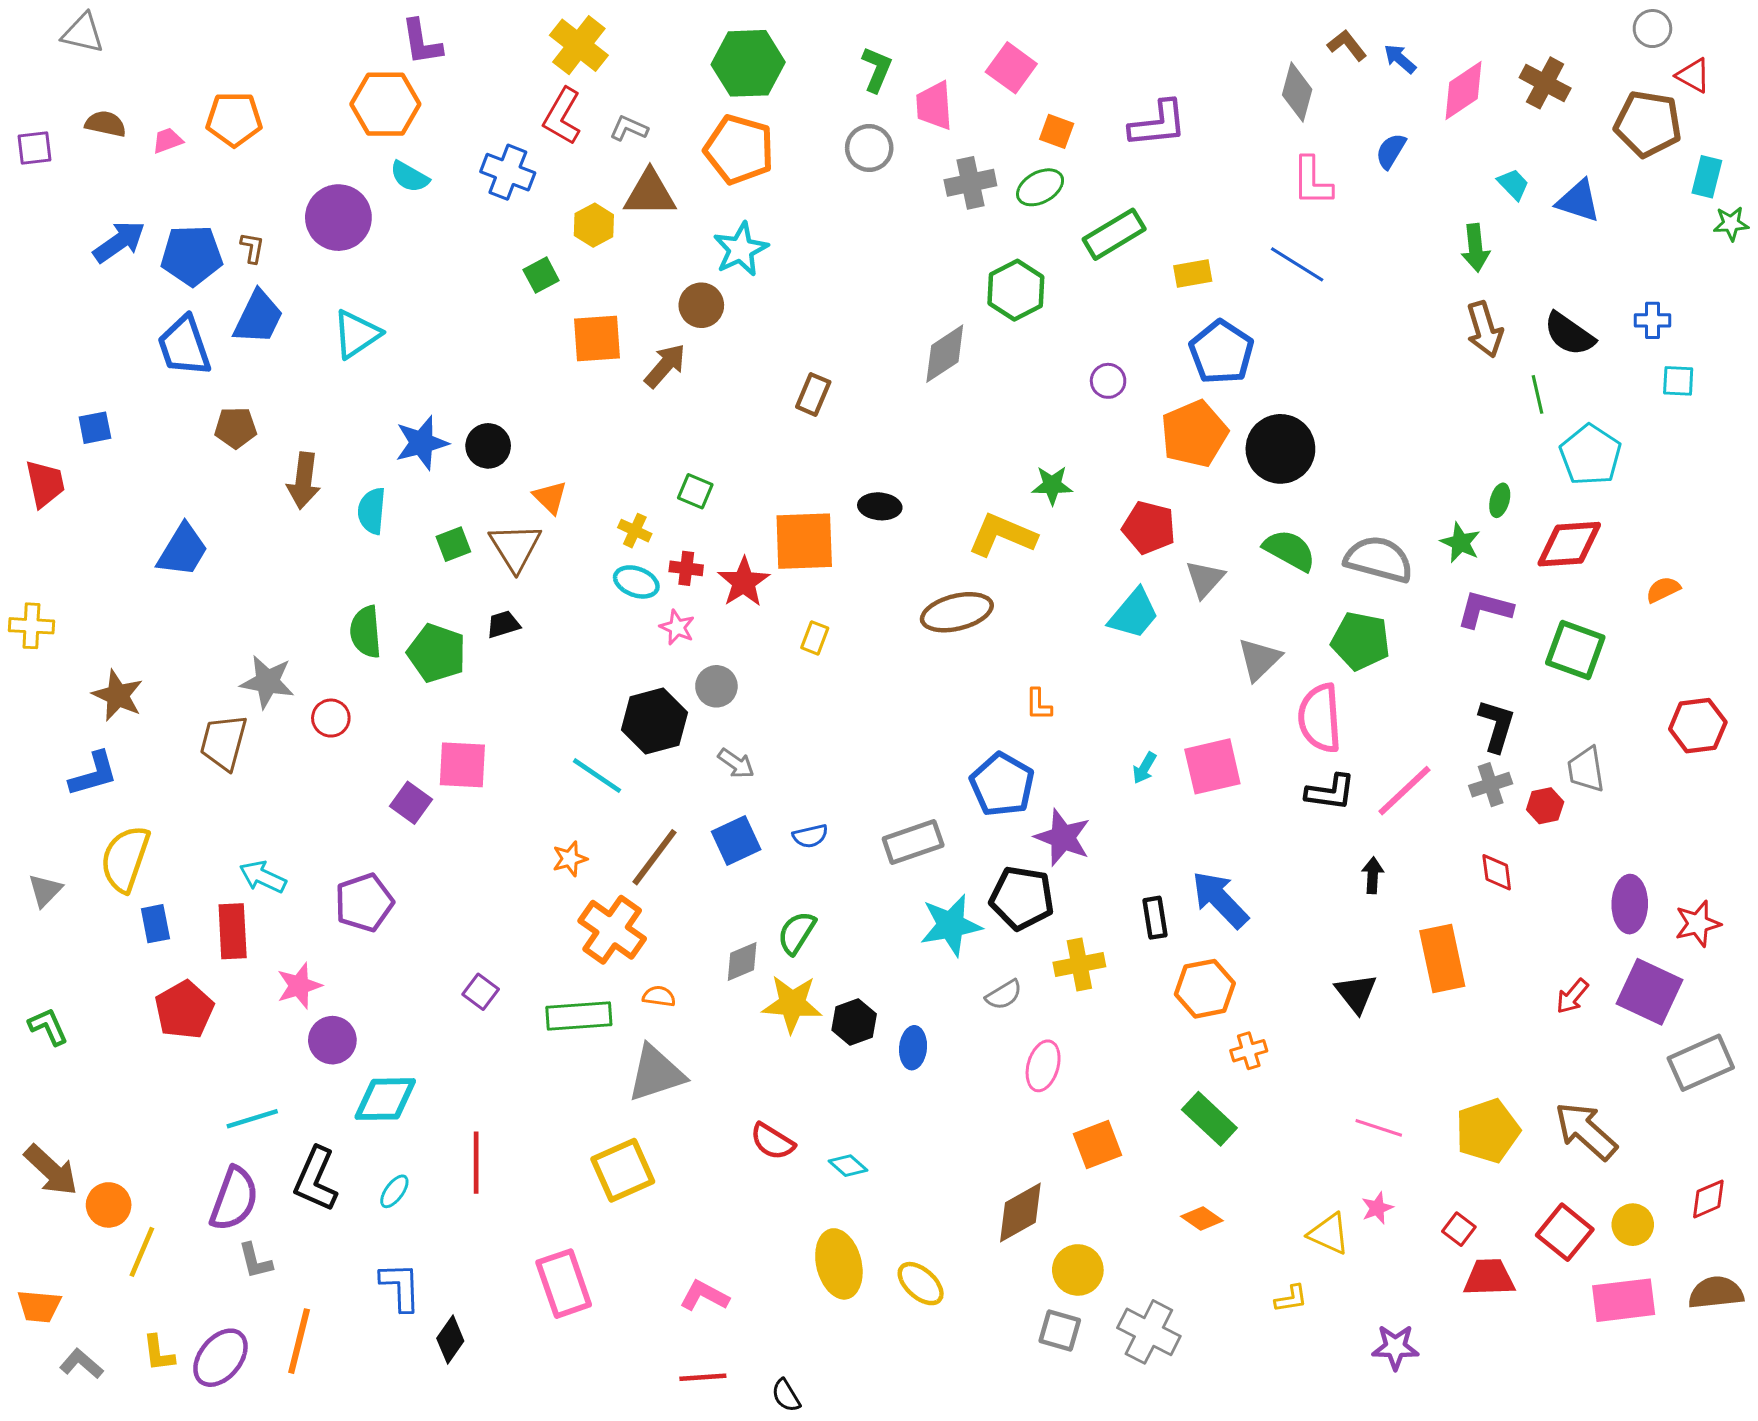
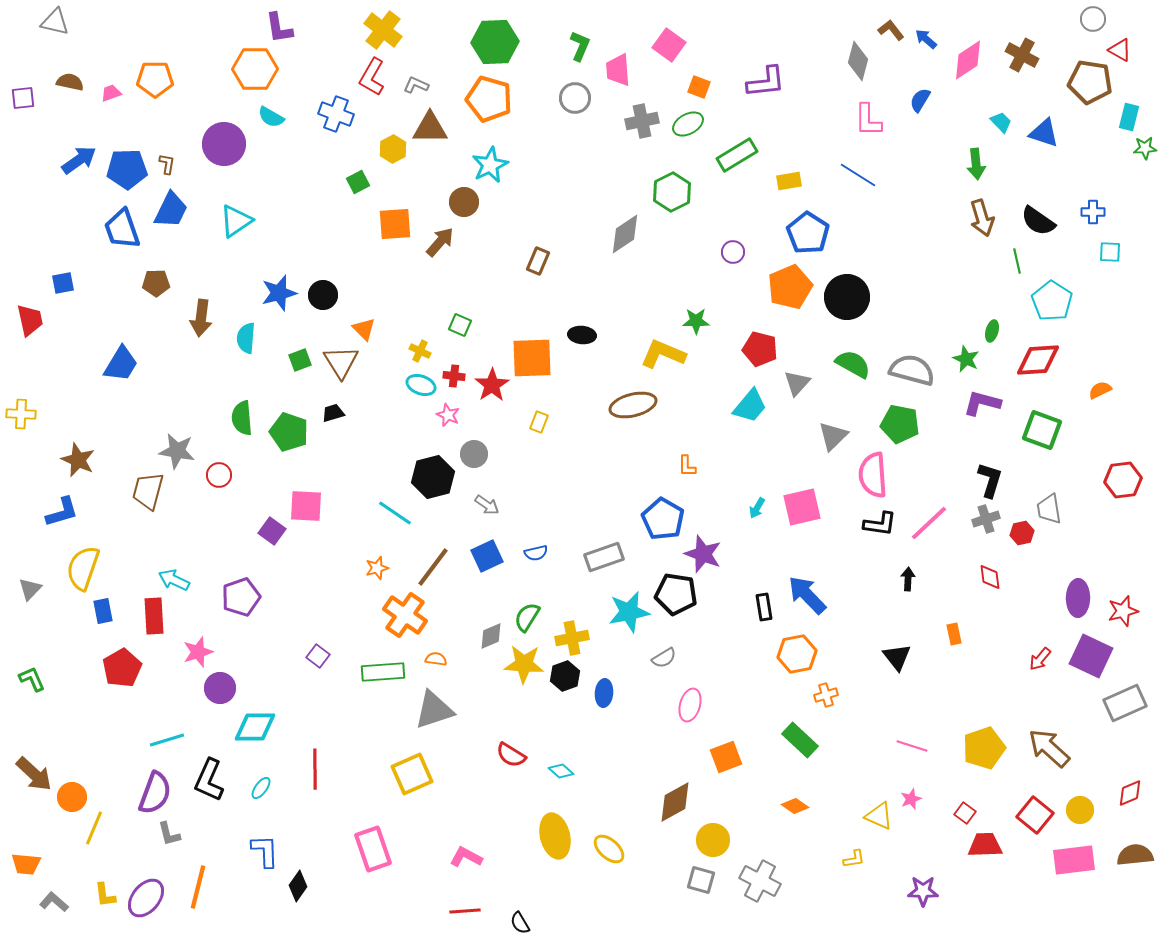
orange rectangle: (1442, 958) -> (954, 634), size x0.5
yellow cross: (1079, 965) -> (572, 638), moved

